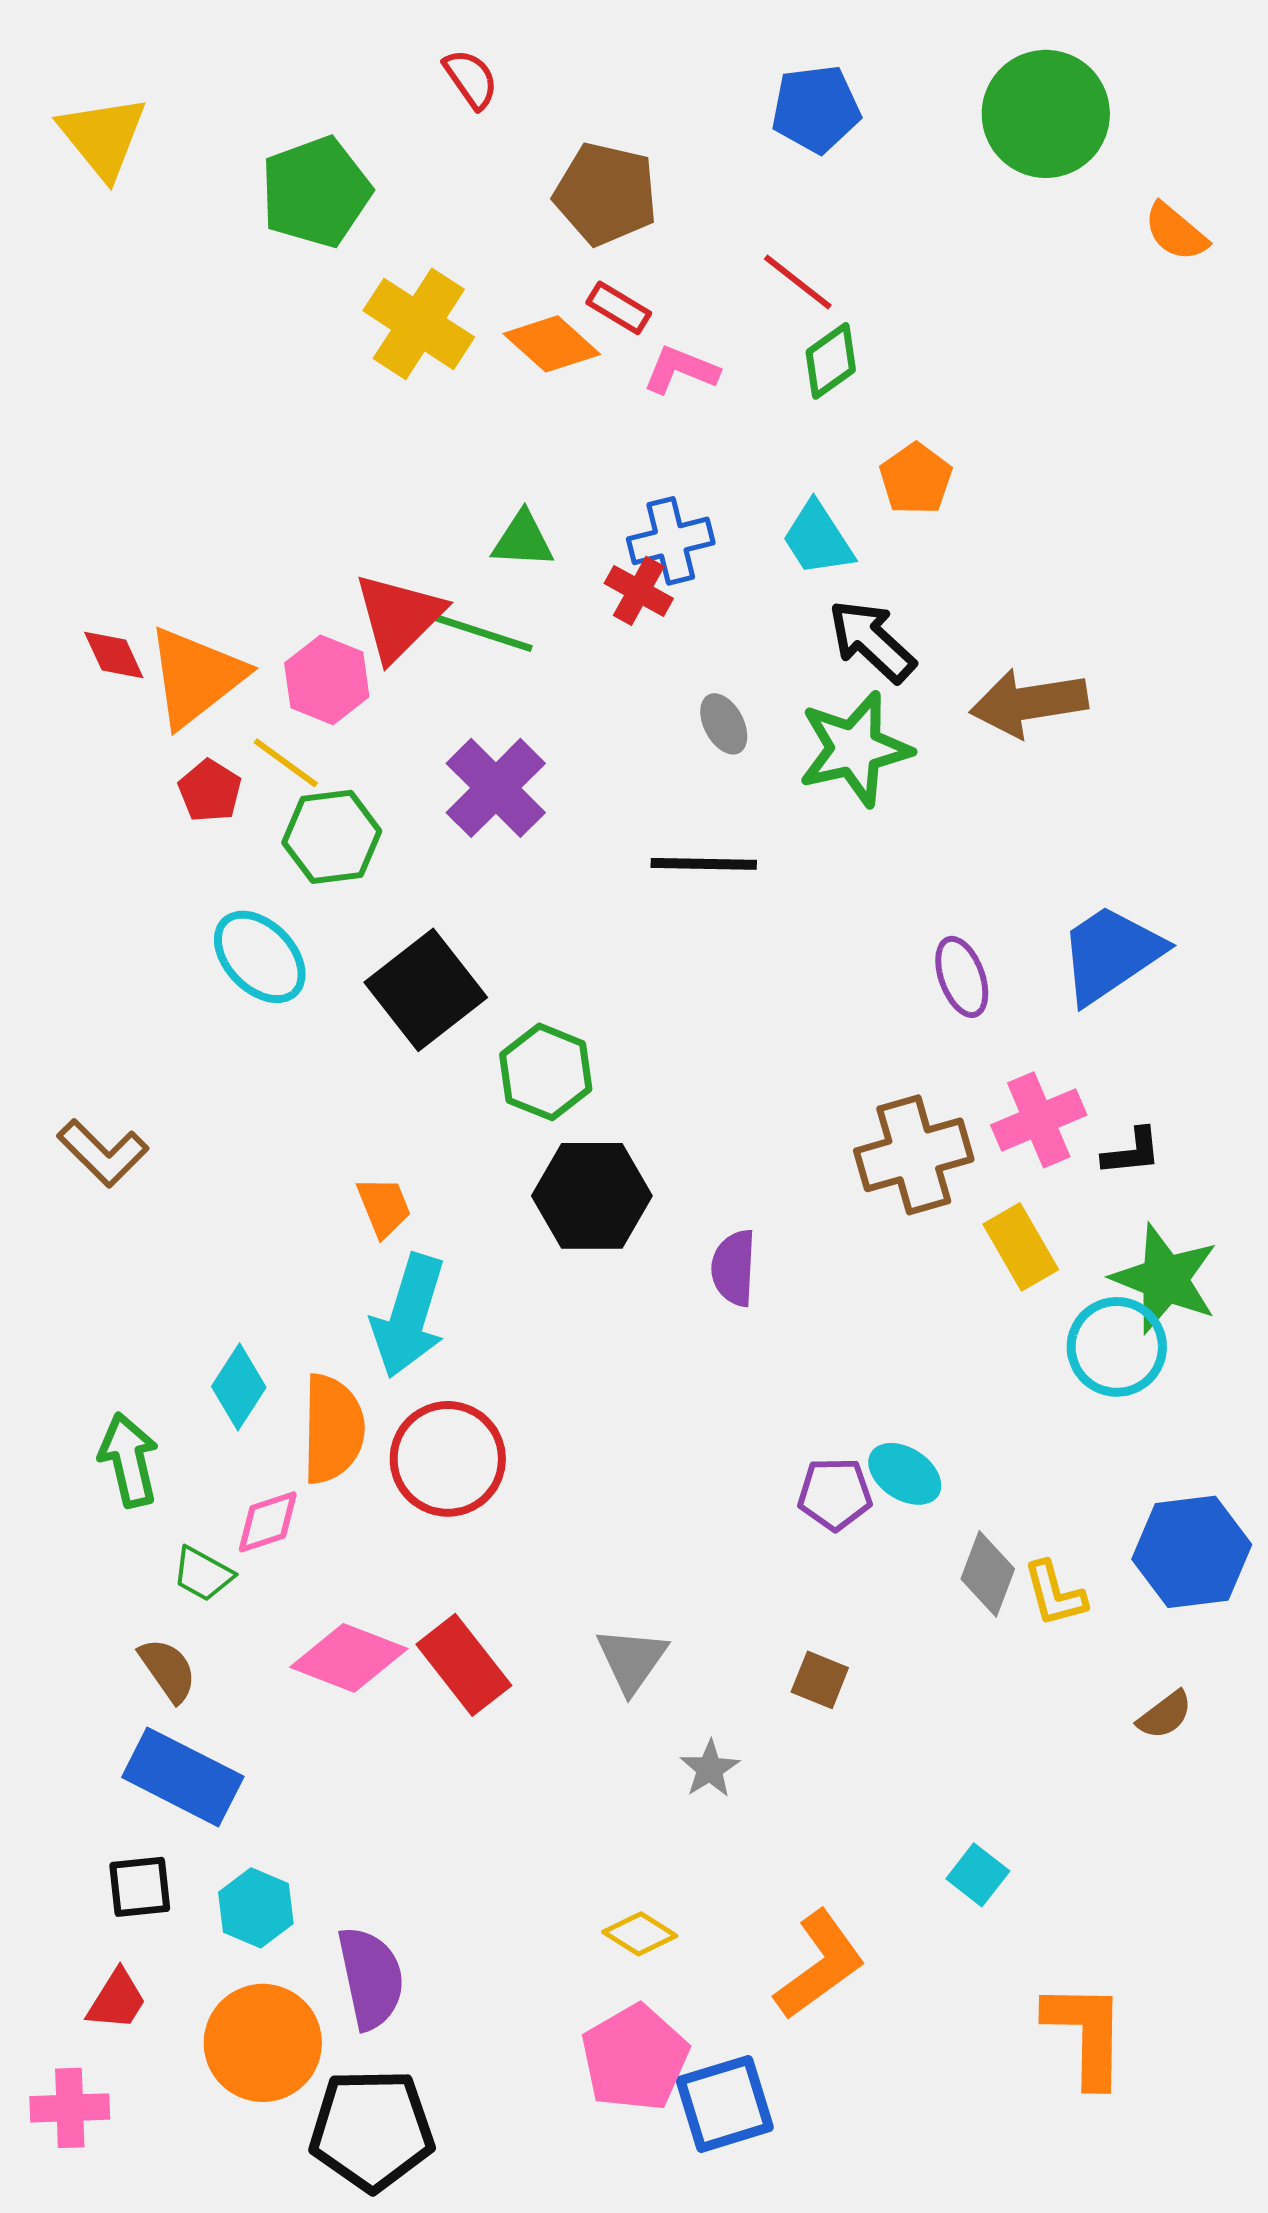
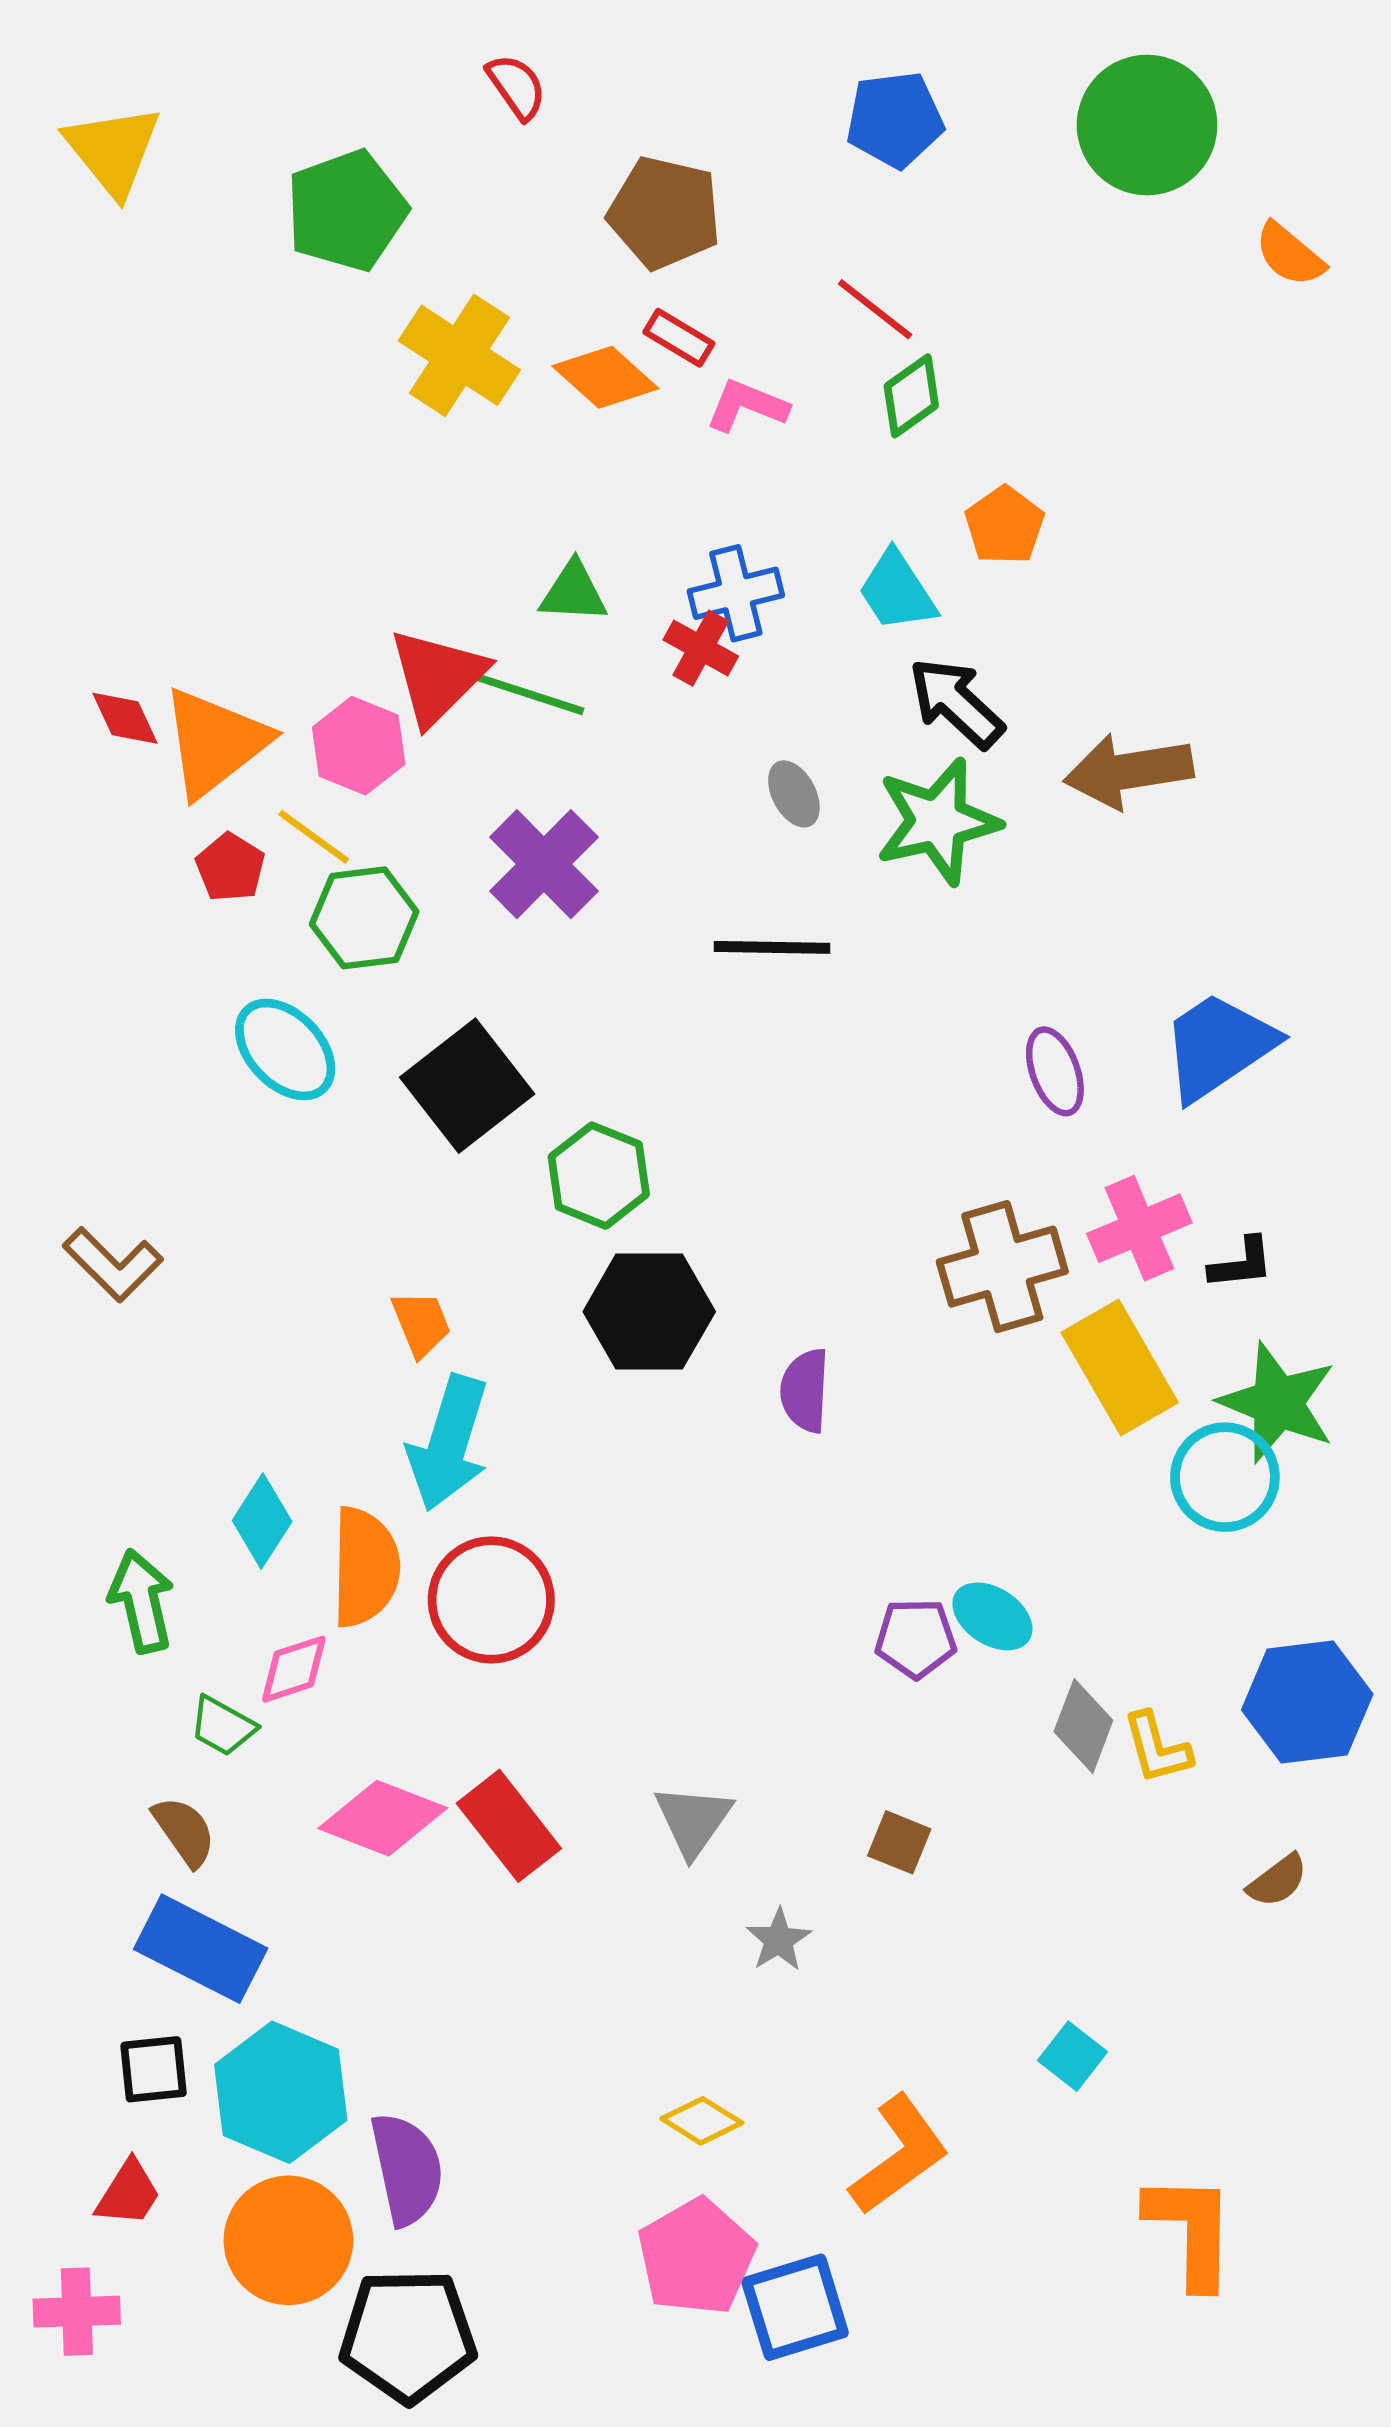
yellow rectangle: (1021, 1247) -> (1120, 1367), size x1.4
cyan hexagon: (256, 1908) -> (281, 2092), size x1.6

